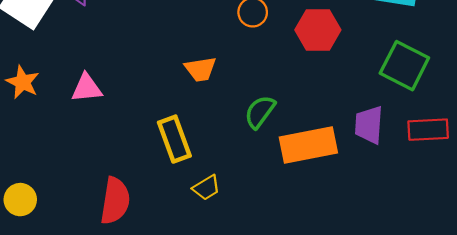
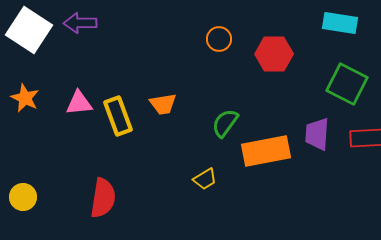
orange trapezoid: (200, 69) -> (163, 104), moved
yellow rectangle: (174, 139) -> (118, 116), moved
yellow trapezoid: (206, 188) -> (205, 179), moved

